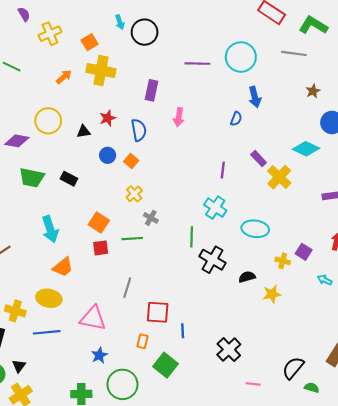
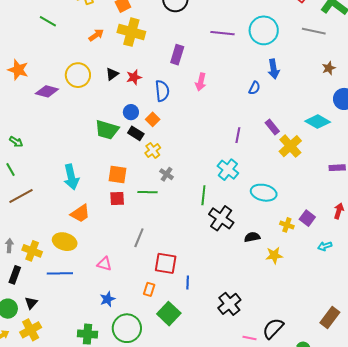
black triangle: (84, 132) -> (112, 74), moved, turned -32
green trapezoid: (32, 178) -> (107, 130), moved
black rectangle: (69, 179) -> (136, 133), moved
orange square: (99, 222) -> (117, 174), turned -30
cyan arrow: (325, 280) -> (325, 246), turned -48
pink triangle: (93, 318) -> (104, 264), size x0.6
black semicircle: (293, 368) -> (273, 328), moved

